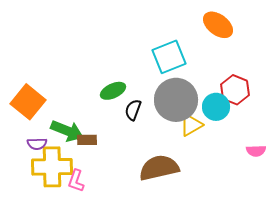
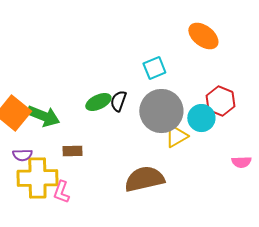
cyan square: (169, 57) -> (154, 68), size x0.7
black semicircle: (133, 110) -> (118, 101), moved
green arrow: (67, 131) -> (43, 116), moved

